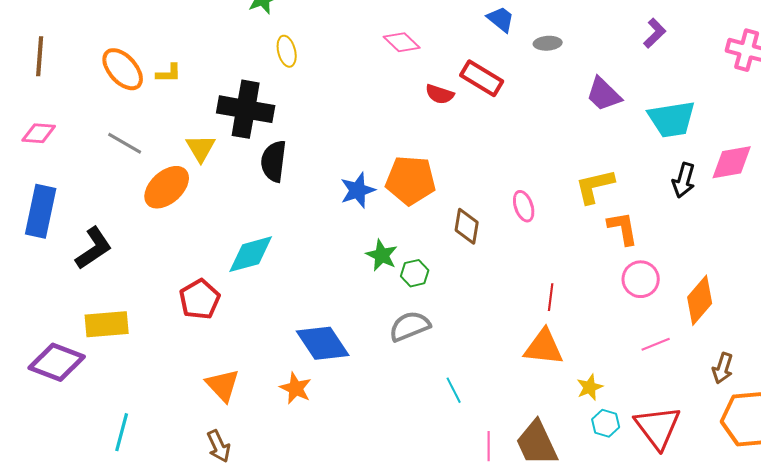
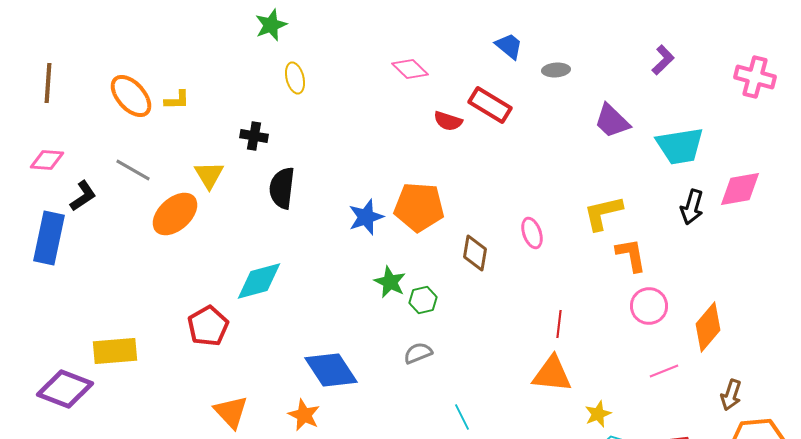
black cross: (246, 109) -> (254, 136), size x0.5
black L-shape: (94, 248) -> (83, 196), moved, size x0.7
gray semicircle: (410, 326) -> (418, 353), size x0.7

